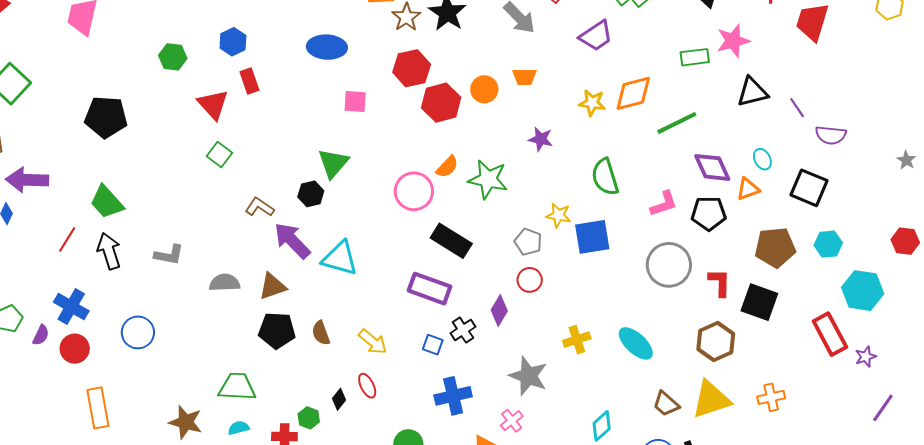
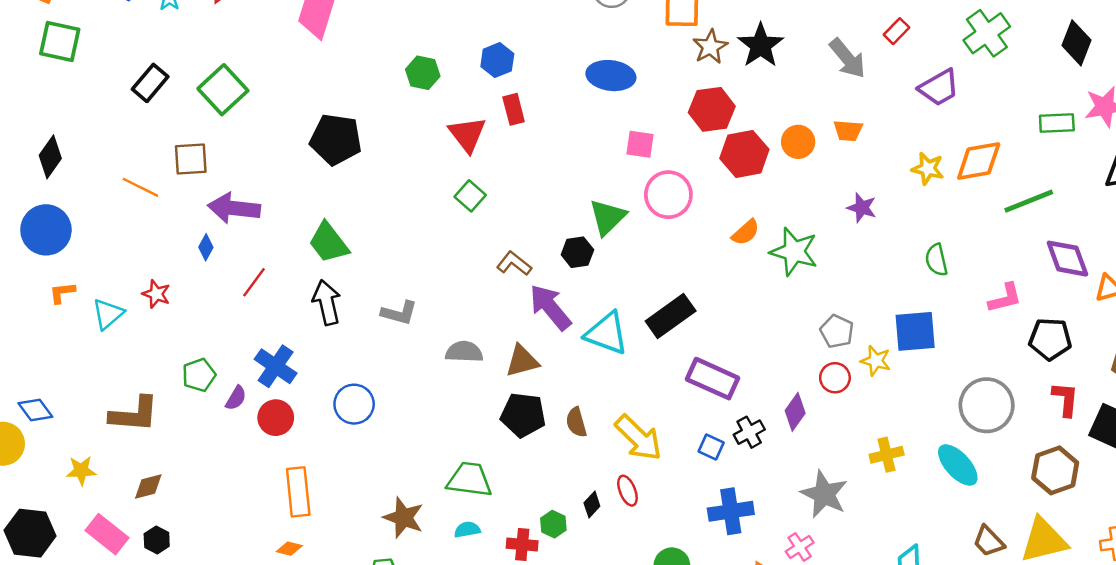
green semicircle: (605, 177) -> (936, 260), size x0.7
pink circle: (414, 191) -> (668, 195), moved
black pentagon: (709, 213) -> (1050, 339), moved
yellow star: (559, 215) -> (876, 361), moved
red line: (67, 239) -> (254, 282), moved
black rectangle: (451, 241) -> (671, 316), moved, turned -72
gray circle: (669, 265) -> (987, 405), moved
yellow arrow: (373, 342) -> (638, 438), size x1.4

